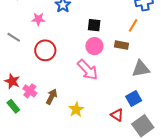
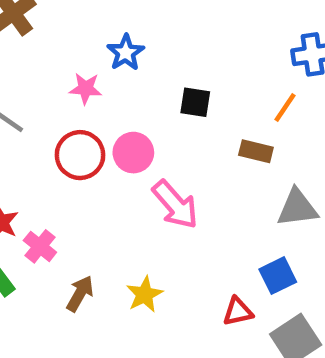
pink star: (38, 19) -> (86, 88), moved
pink circle: (94, 46) -> (133, 153), moved
brown arrow: (52, 97) -> (80, 294), moved
red triangle: (117, 115) -> (238, 312), turned -48

